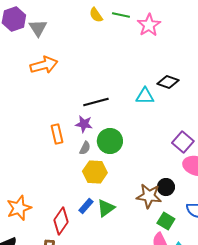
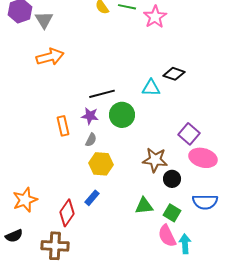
green circle: (110, 141) -> (122, 115), moved
brown star: (149, 196) -> (155, 160), moved
green triangle: (106, 208) -> (144, 206), moved, turned 30

